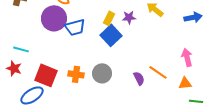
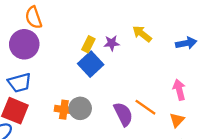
blue trapezoid: (75, 27) -> (20, 83), moved
orange cross: (76, 74) -> (64, 110), moved
purple semicircle: (139, 78) -> (123, 114), size x1.5
orange triangle: (185, 83) -> (177, 120), turned -40

